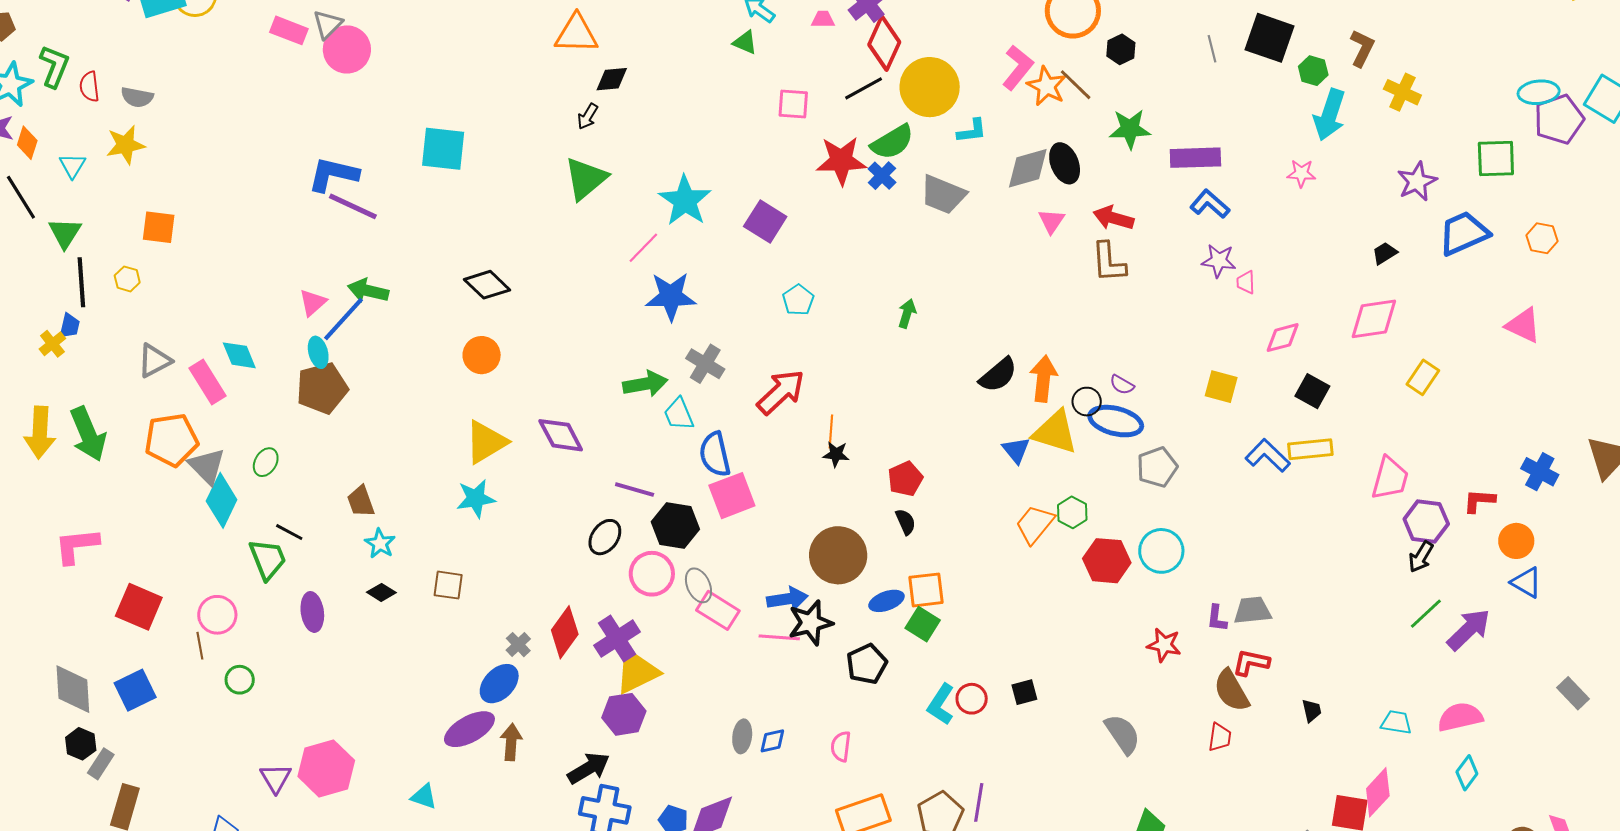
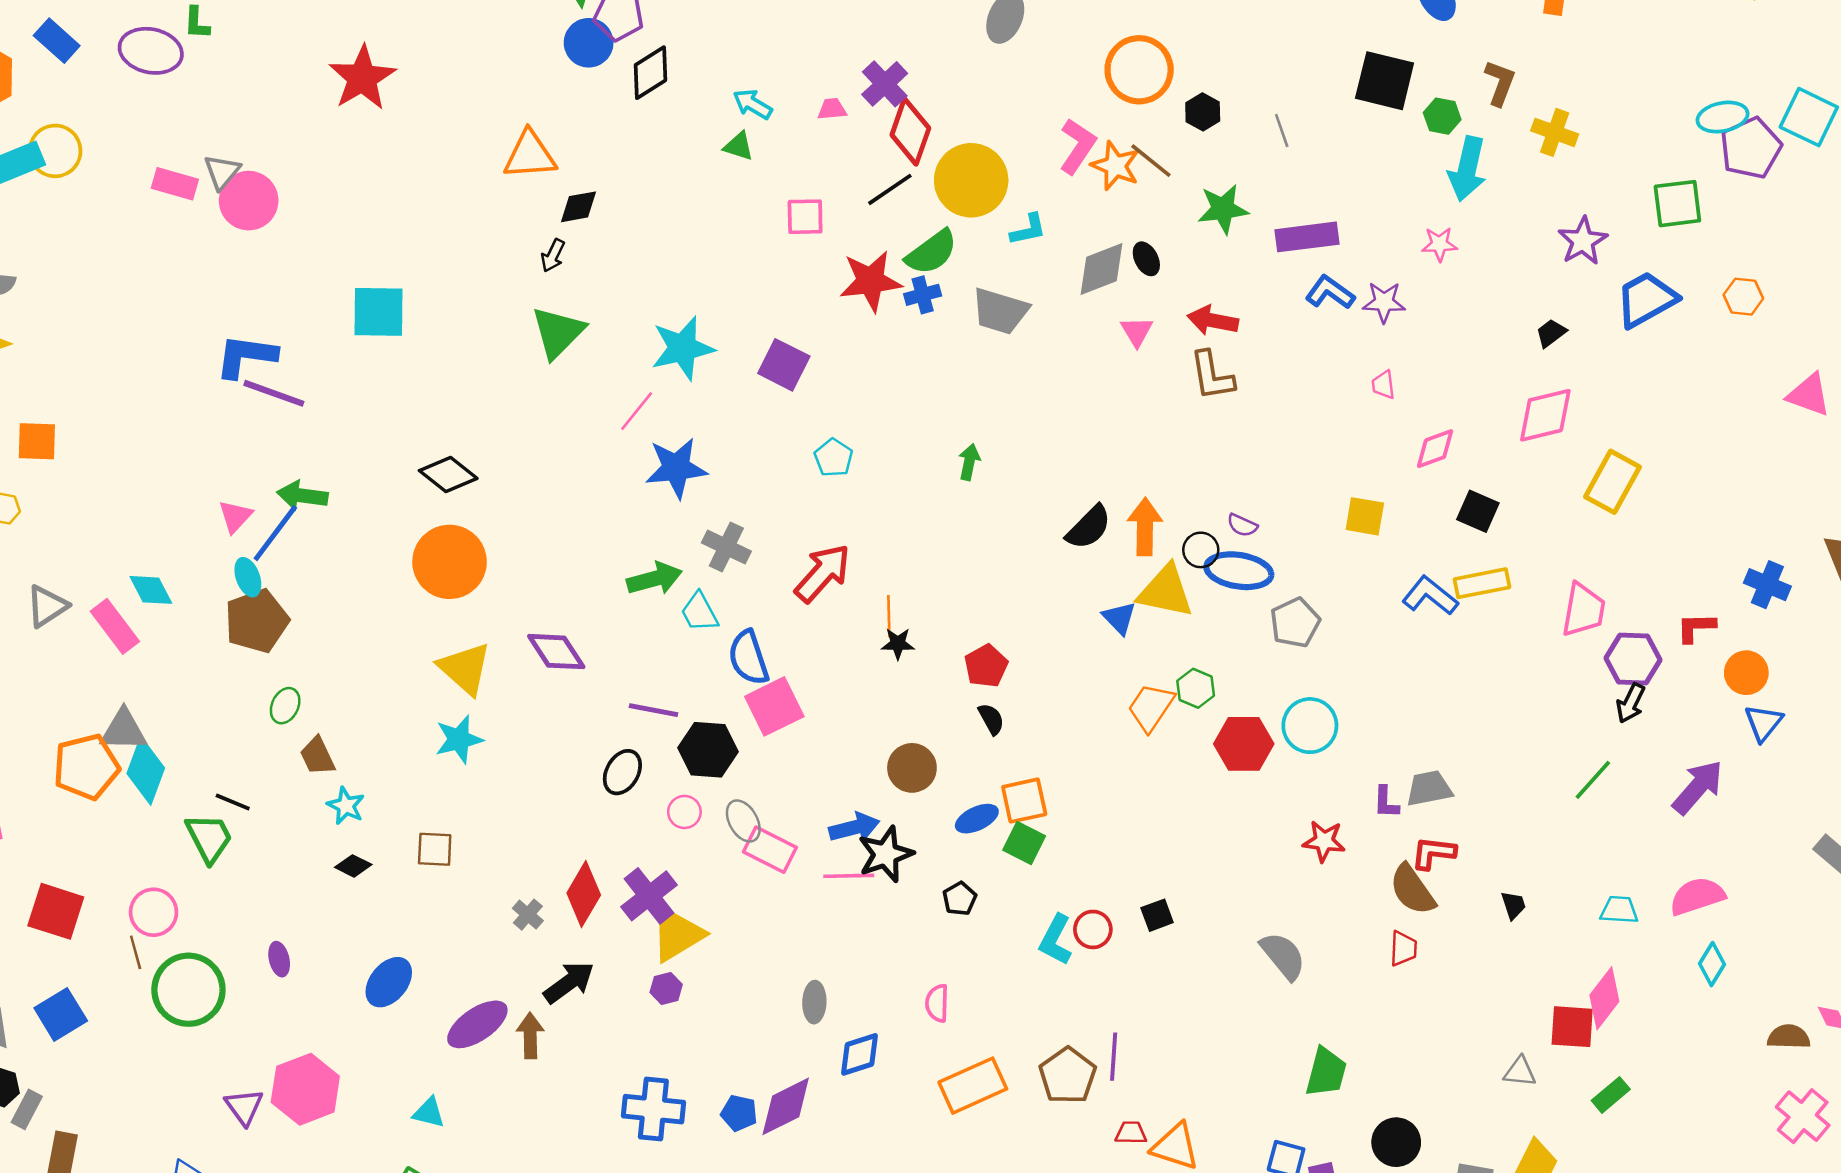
gray line: (1212, 49) -> (1282, 131), moved
black ellipse: (1065, 163) -> (1146, 259), size x0.7
blue cross: (882, 176) -> (923, 295), turned 36
cyan star: (685, 201) -> (683, 348), turned 30
purple star: (1219, 261) -> (1384, 302), moved
pink triangle: (1523, 325) -> (1809, 395), moved
orange circle: (482, 355) -> (450, 562), size x1.6
yellow rectangle: (1423, 377) -> (1612, 482), size x1.4
orange pentagon: (171, 440) -> (86, 767), moved
yellow triangle: (486, 442) -> (465, 668), turned -42
green ellipse: (266, 462) -> (285, 706), moved
gray triangle: (207, 466) -> (124, 730), turned -39
brown circle: (838, 555) -> (912, 768), size x0.7
pink circle: (652, 574) -> (684, 812), size x0.6
blue triangle: (1526, 582) -> (1764, 723), turned 44
purple ellipse: (312, 612) -> (279, 959), moved, size x0.7
green line: (1426, 614) -> (1593, 780), moved
black pentagon: (867, 664) -> (960, 899), size x0.7
green circle: (240, 680) -> (188, 990), size x2.0
blue ellipse: (499, 684) -> (389, 982), moved
purple hexagon: (624, 714) -> (666, 988), size x0.6
blue diamond: (772, 741) -> (859, 1054), moved, size x1.4
black arrow: (589, 768) -> (569, 982), moved

